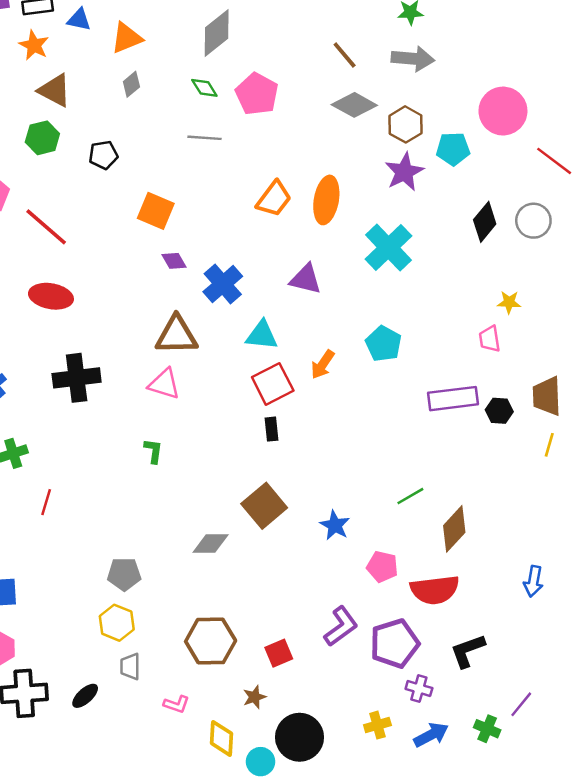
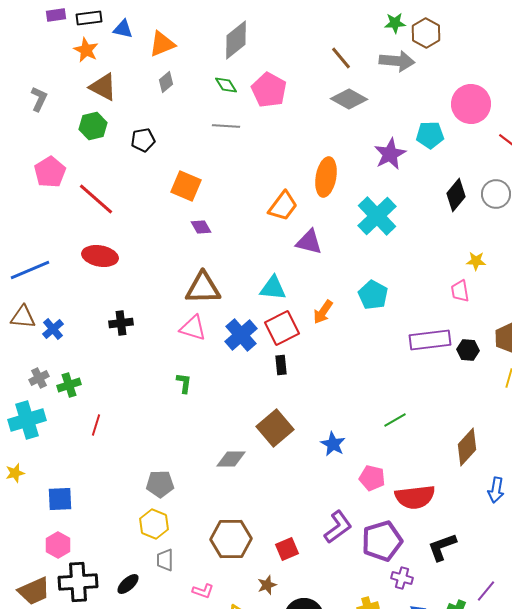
brown hexagon: (406, 124) -> (426, 33), moved
orange trapezoid: (274, 199) -> (283, 206), moved
blue cross: (223, 284) -> (241, 335), moved
black cross: (77, 378) -> (121, 323), size x0.6
brown diamond: (454, 529) -> (467, 447), moved

